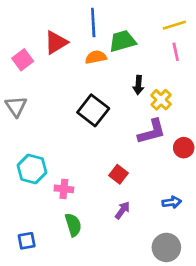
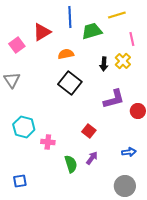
yellow line: (174, 25) -> (117, 15), moved
orange semicircle: (96, 57) -> (66, 54), moved
yellow cross: (161, 100) -> (123, 61), moved
green semicircle: (73, 225) -> (71, 164), moved

